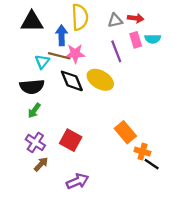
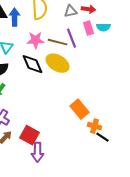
blue arrow: (62, 35) -> (14, 17), moved
brown line: (59, 56) -> (58, 42), moved
red square: (71, 140) -> (30, 135), moved
purple arrow: (78, 181) -> (38, 152), turned 114

